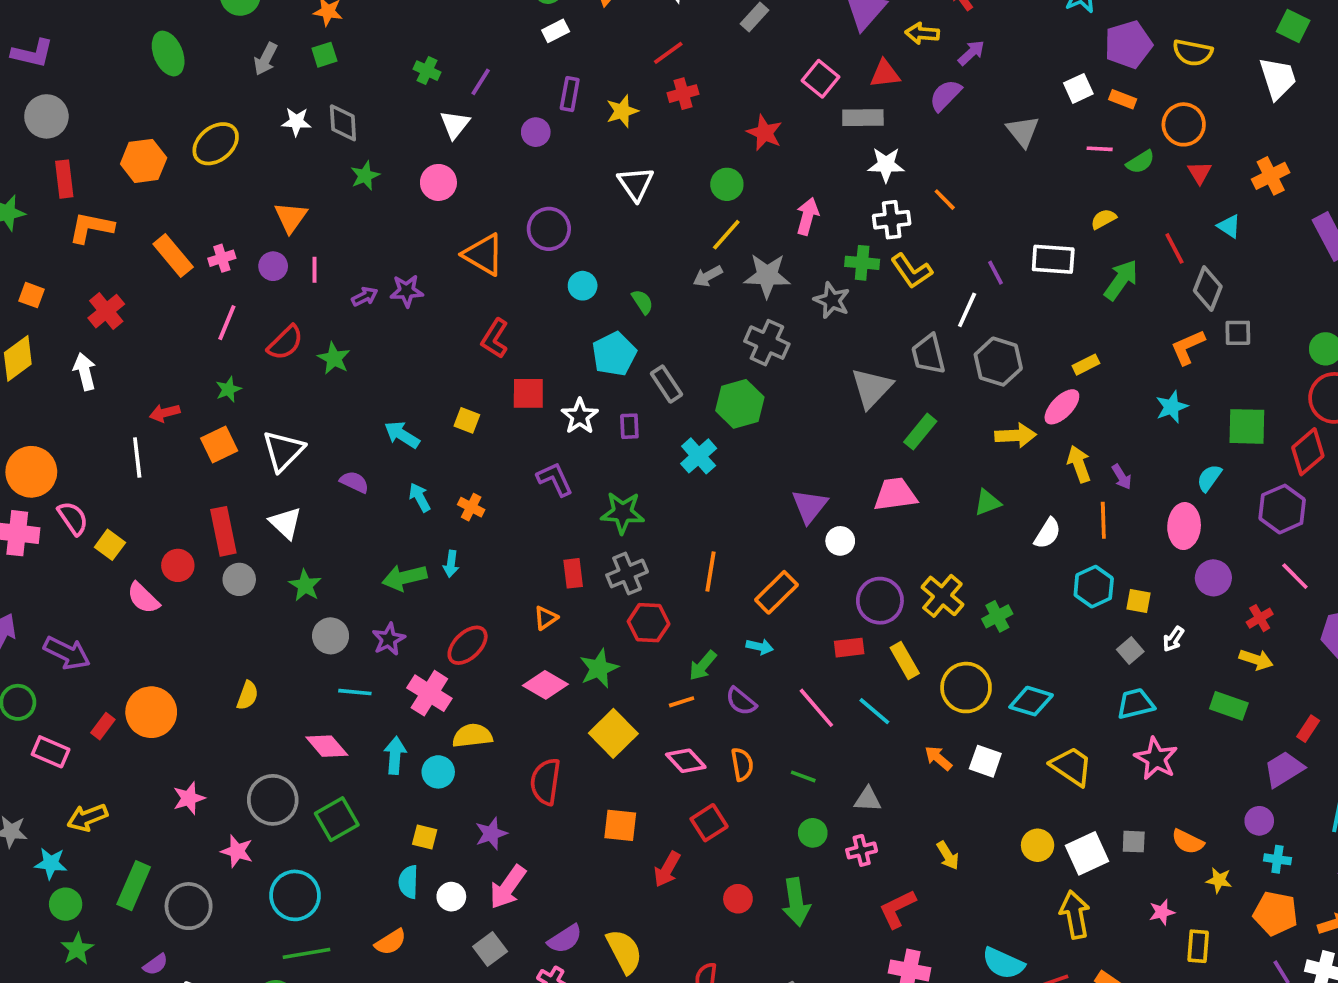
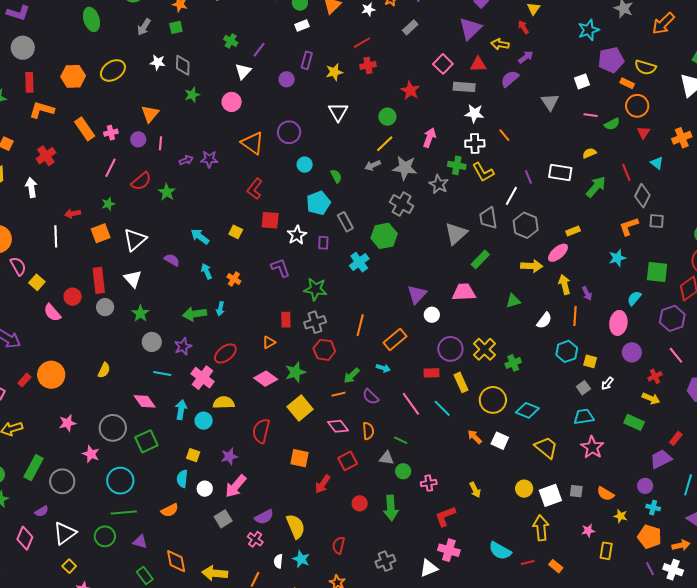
orange rectangle: (1123, 99) -> (627, 83), moved
gray triangle: (868, 799) -> (386, 458), moved

